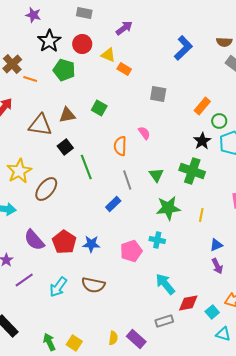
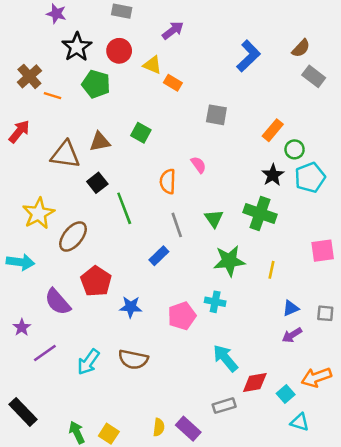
brown semicircle: (224, 42) -> (301, 48), turned -49
red pentagon: (64, 242) -> (96, 281), moved
purple arrow: (217, 266) -> (292, 335), turned 84

